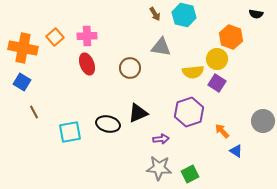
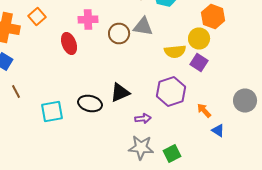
pink cross: (87, 36) -> (88, 20), moved
brown circle: (130, 68) -> (119, 34), moved

